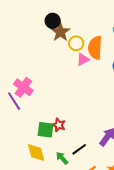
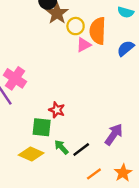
red star: (59, 125) -> (57, 110), moved
yellow diamond: (36, 153) -> (31, 154), turned -50
green arrow: (62, 158) -> (61, 147), moved

